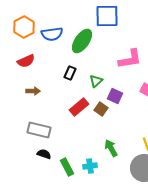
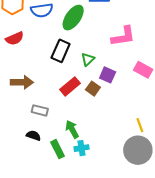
black rectangle: (70, 73) -> (61, 51), size x1.5
brown arrow: (33, 91) -> (22, 82), moved, size x1.5
gray rectangle: (39, 130) -> (40, 110), moved, size x0.7
green arrow: (111, 148) -> (72, 129), moved

